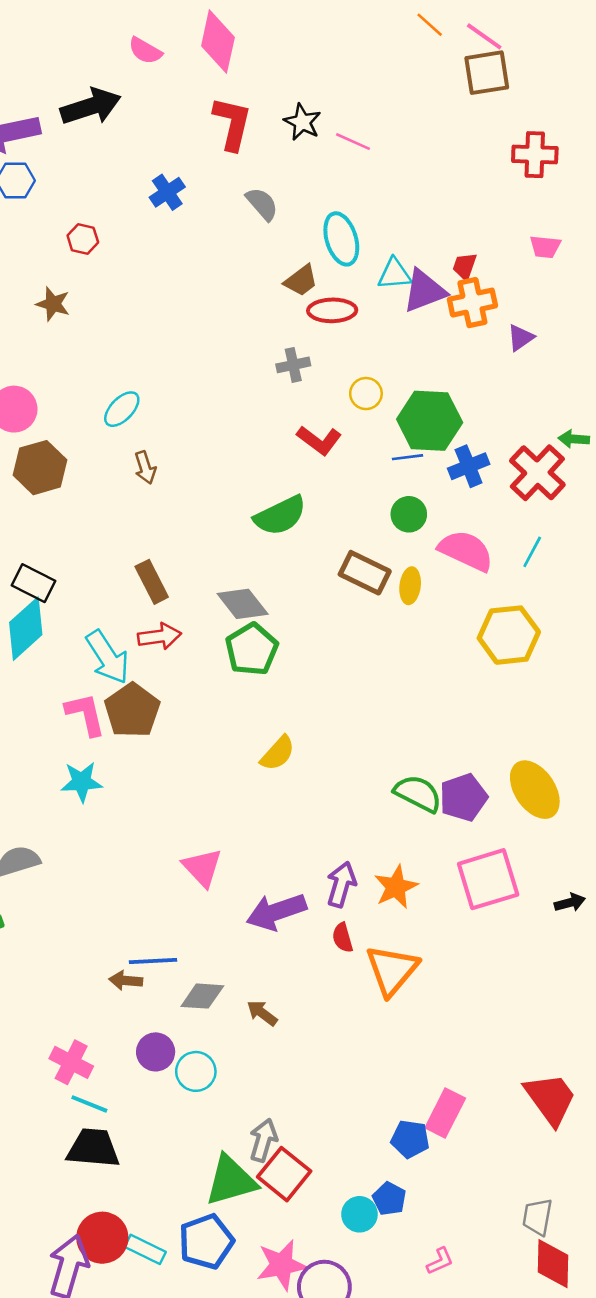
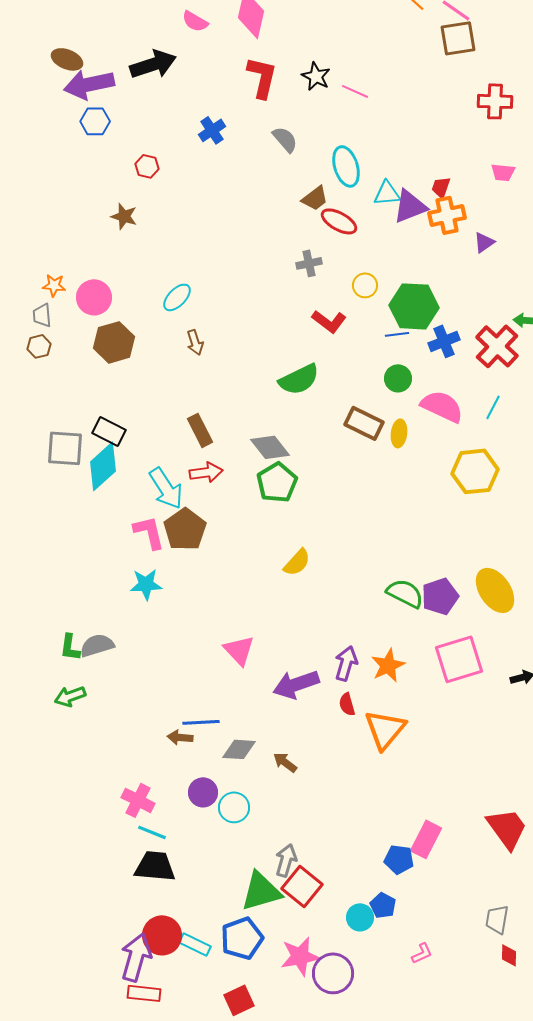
red ellipse: (332, 310) -> (339, 221), turned 30
red diamond: (553, 1264) -> (509, 955), size x0.6

